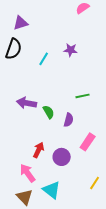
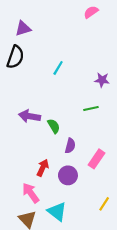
purple star: (71, 50) -> (102, 80), moved
cyan line: (44, 59) -> (58, 68), moved
purple semicircle: (69, 120) -> (70, 146), moved

